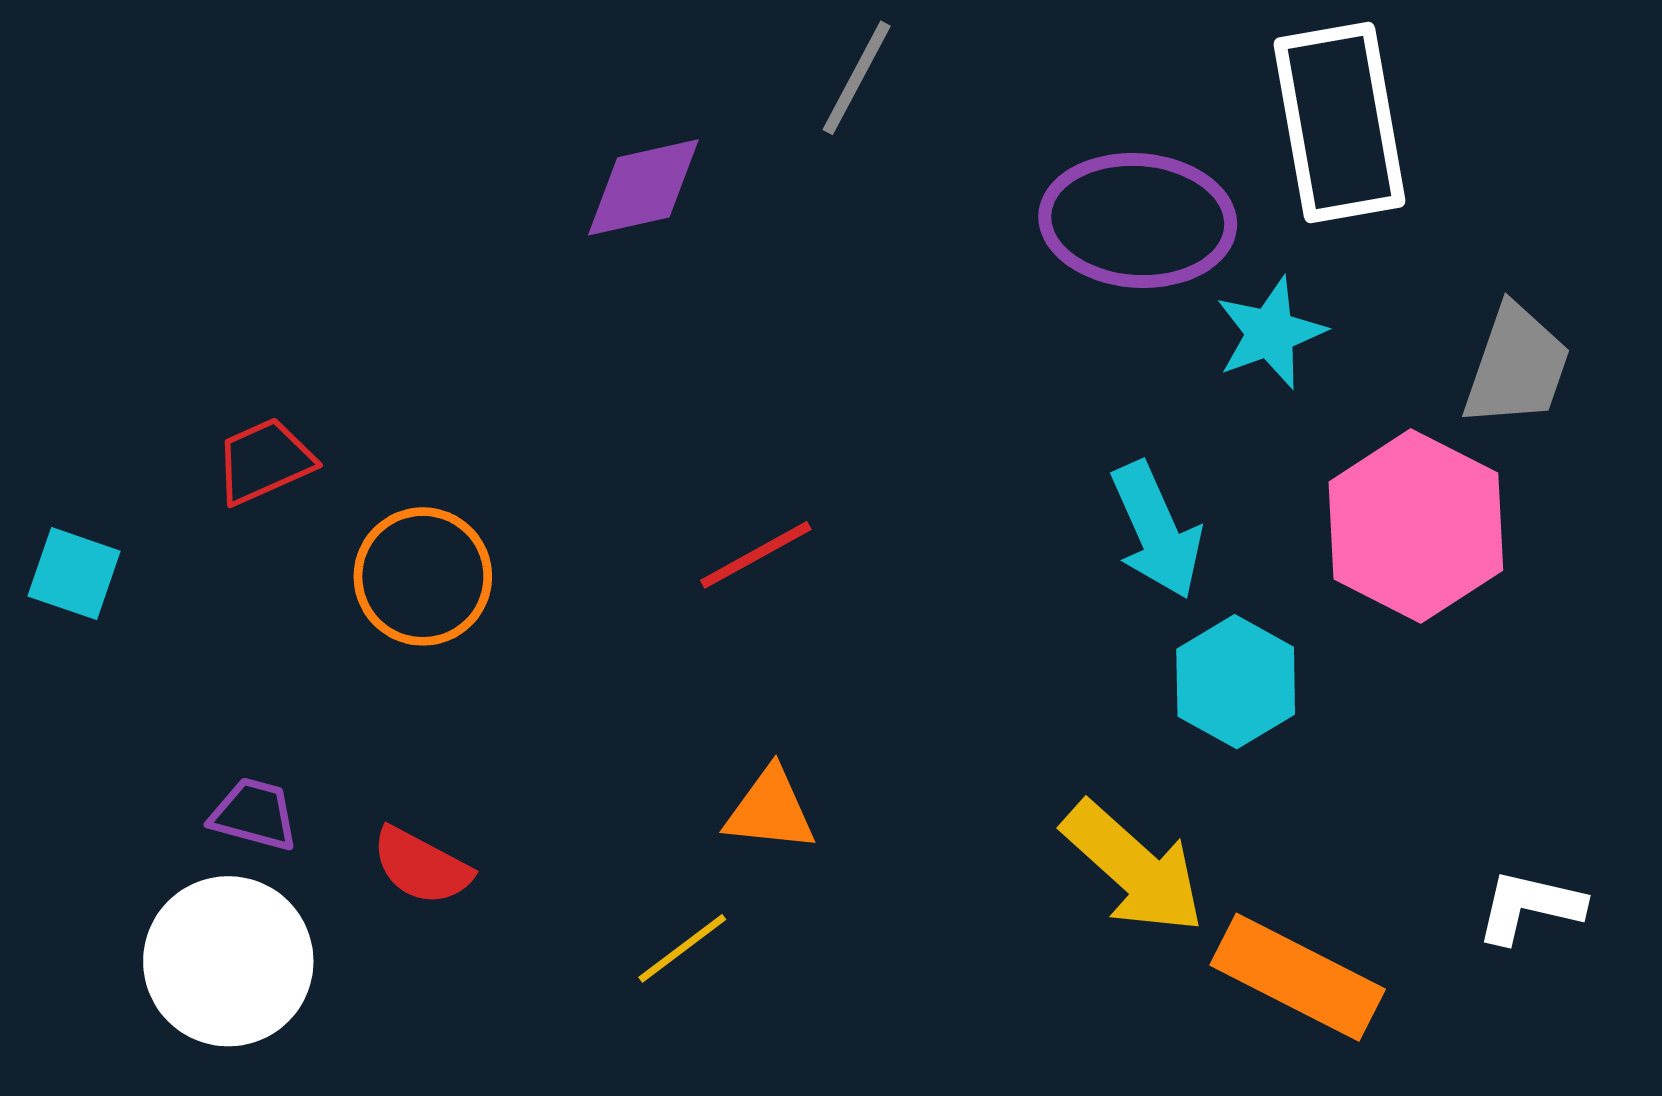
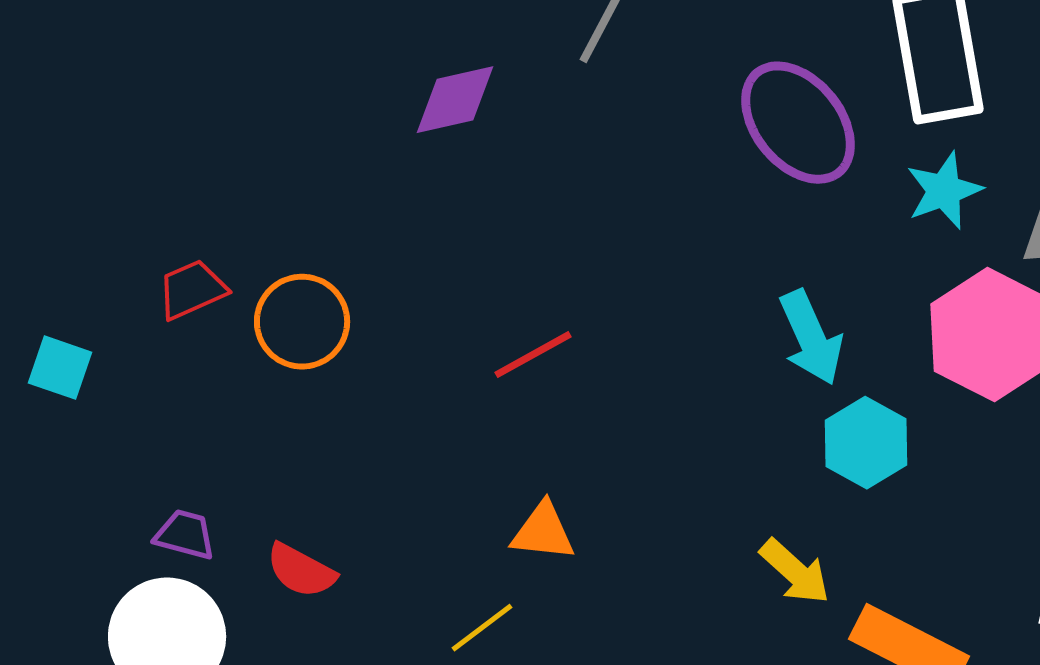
purple ellipse: (1138, 221) -> (798, 123), turned 47
cyan star: (1270, 333) -> (944, 191), moved
orange circle: (423, 576) -> (302, 322), moved
yellow arrow: (1133, 868) -> (795, 572), size x0.7

